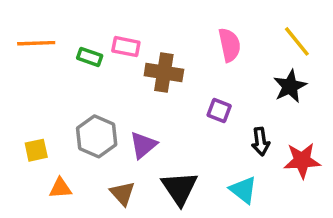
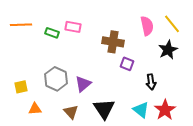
pink semicircle: (230, 45) -> (147, 26), moved
brown cross: (164, 73) -> (113, 42), moved
red star: (302, 161) -> (165, 110), moved, turned -30

